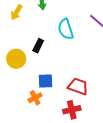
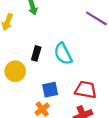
cyan semicircle: (66, 29) -> (63, 54), moved

